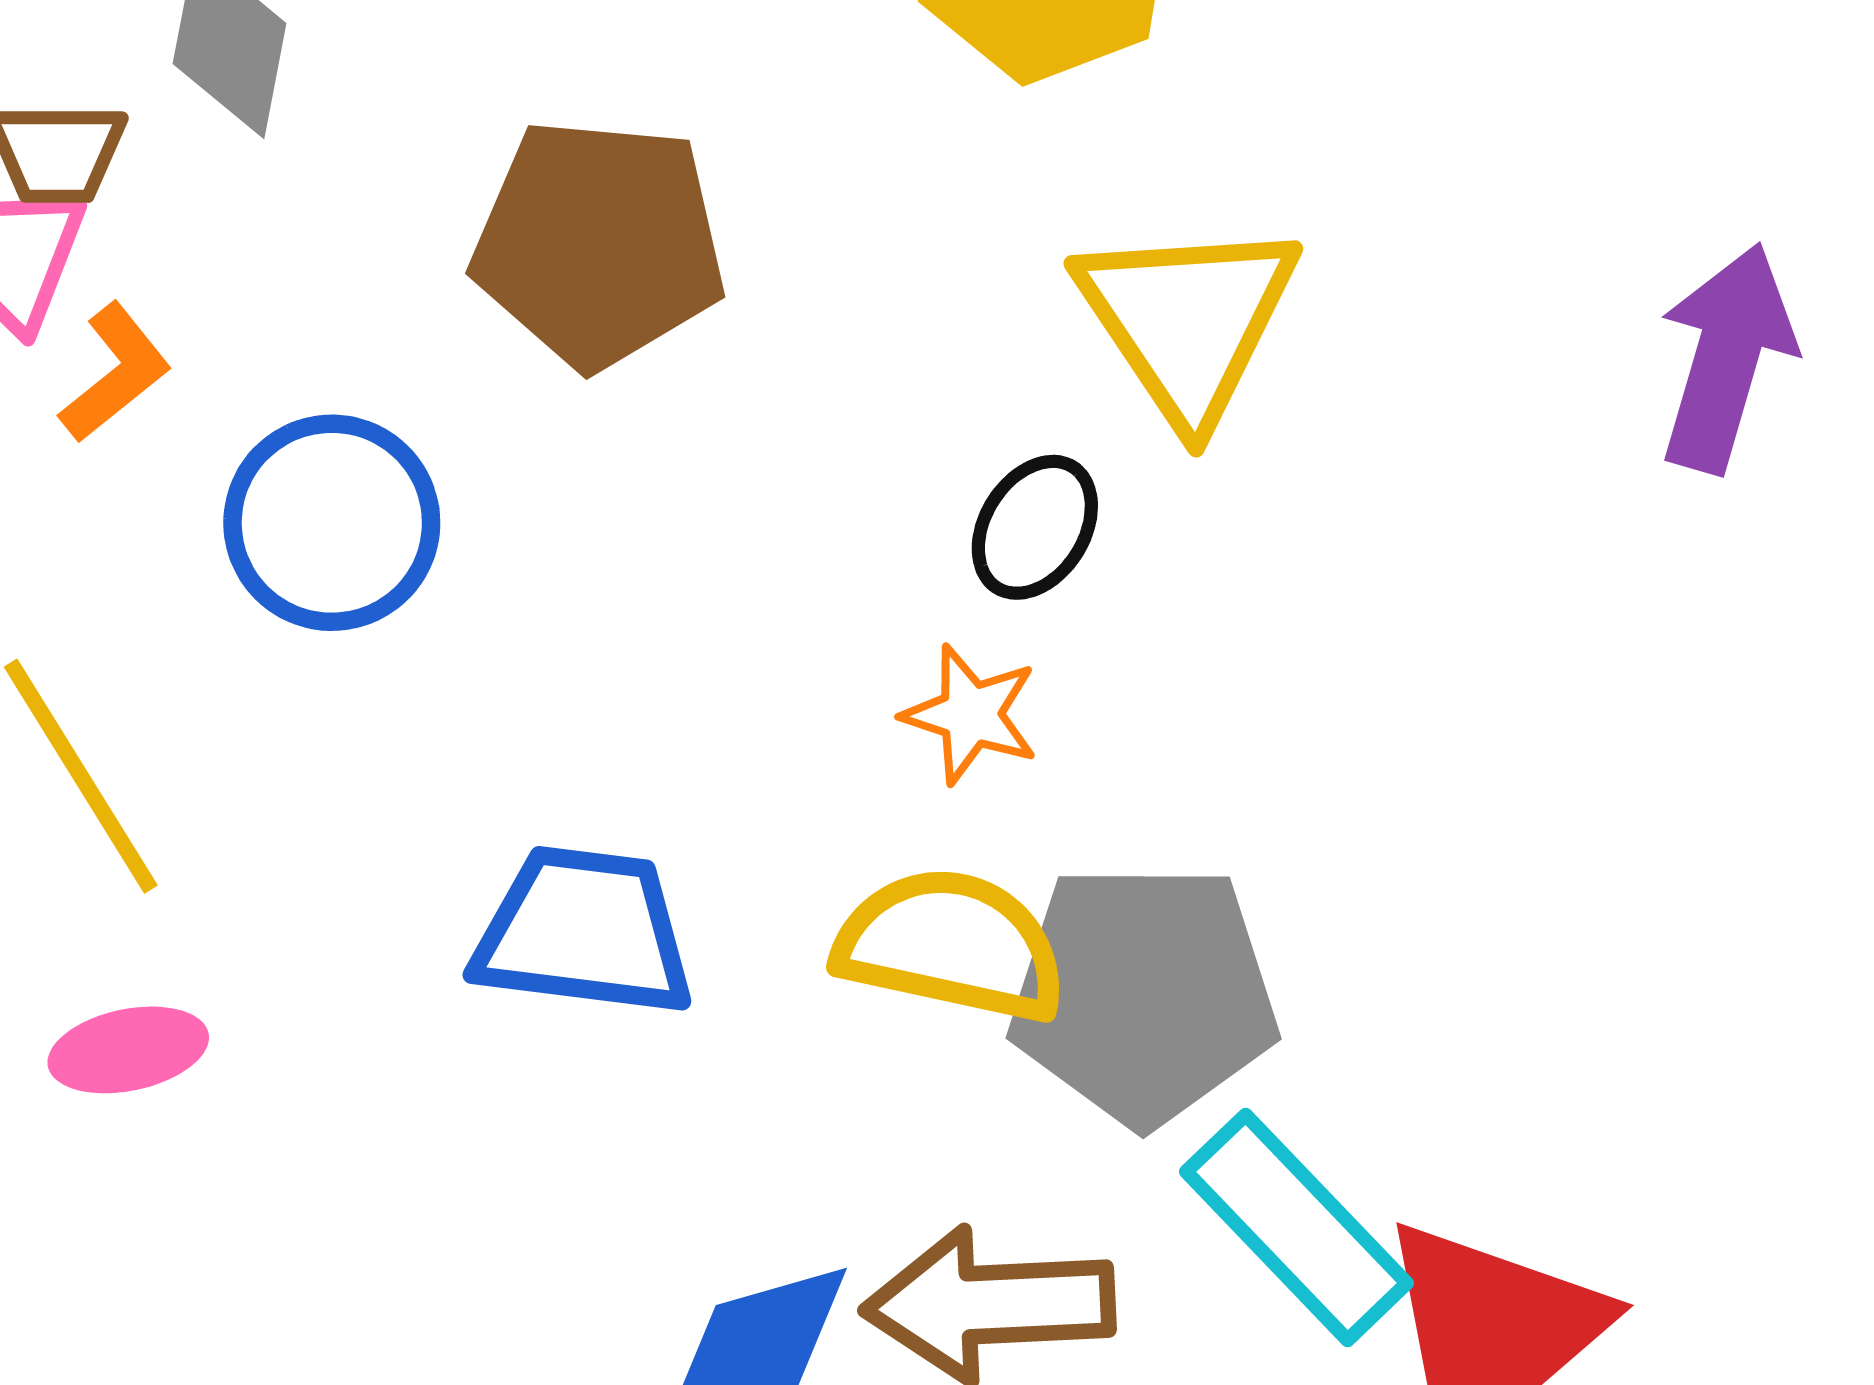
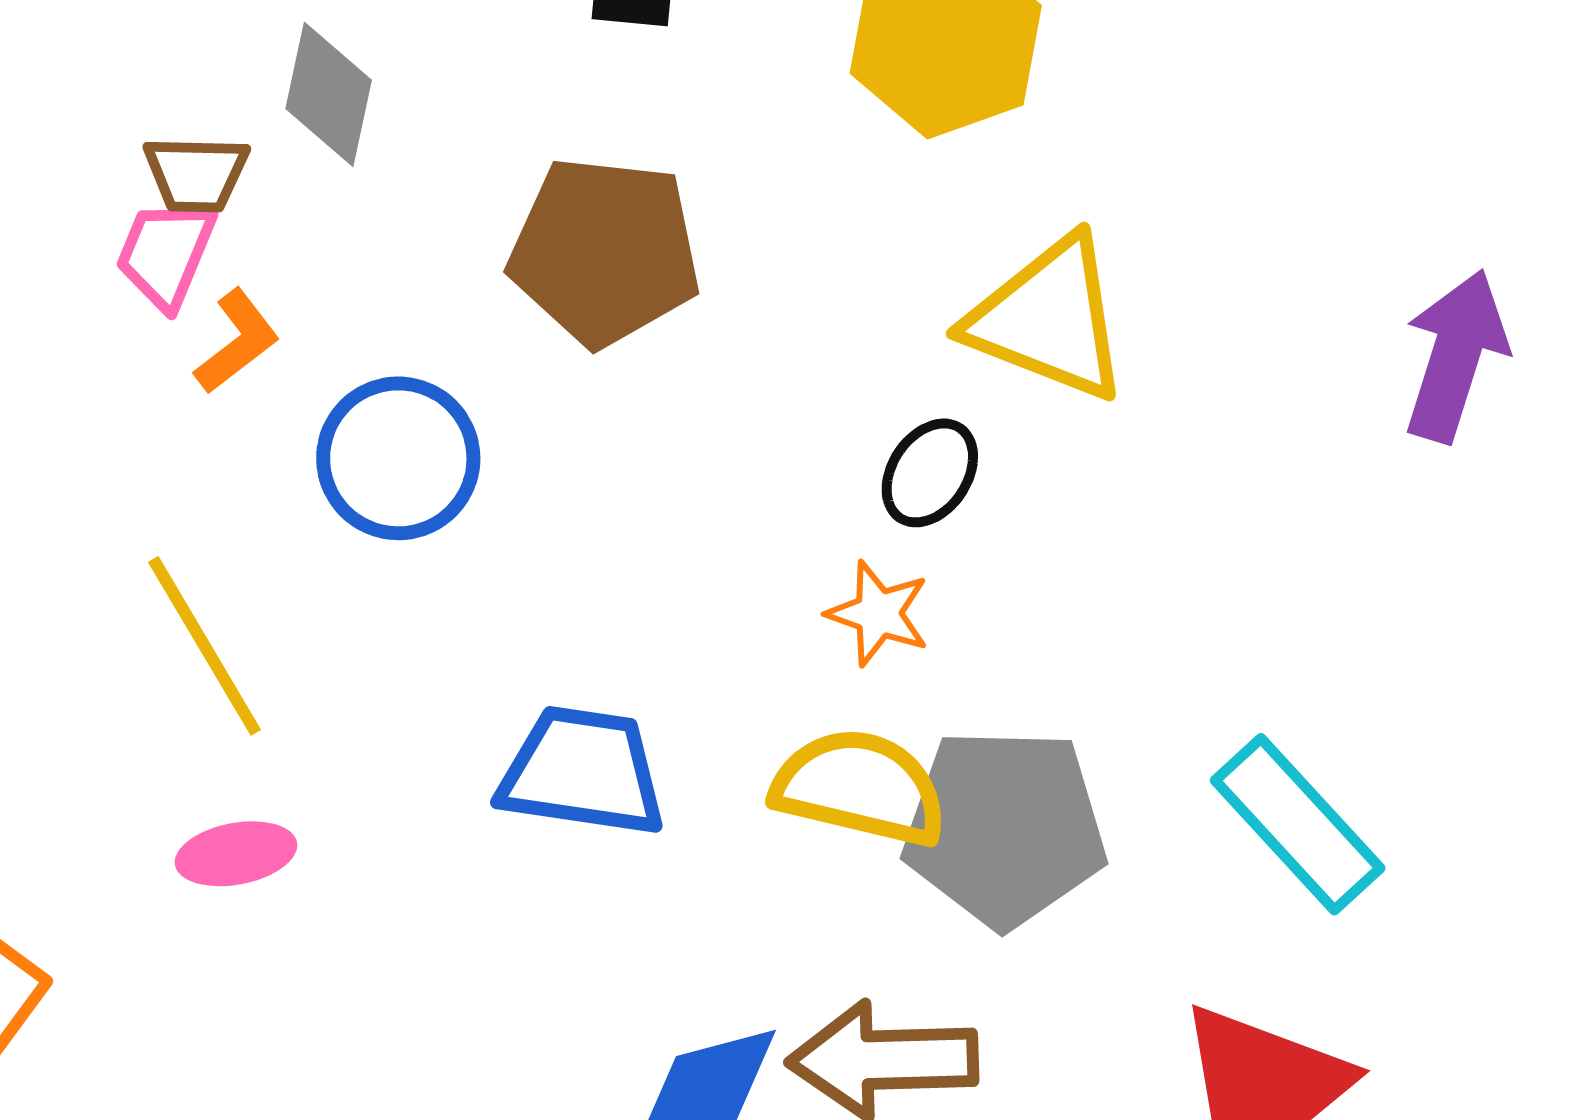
yellow triangle: (1188, 320) -> (1049, 319), turned -36
cyan rectangle: (1297, 1227) -> (1298, 824), moved

